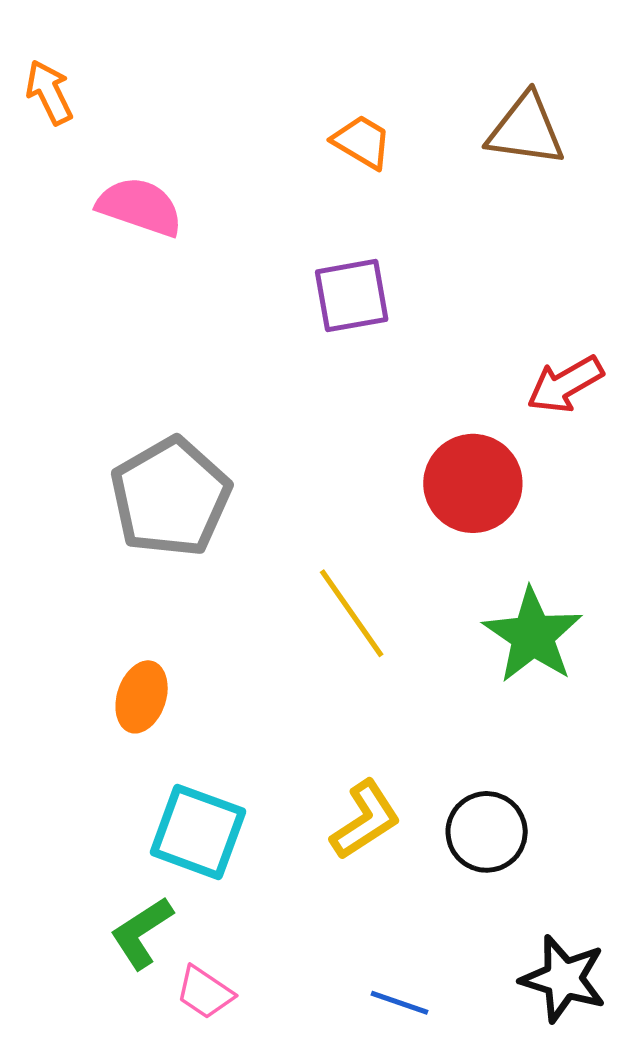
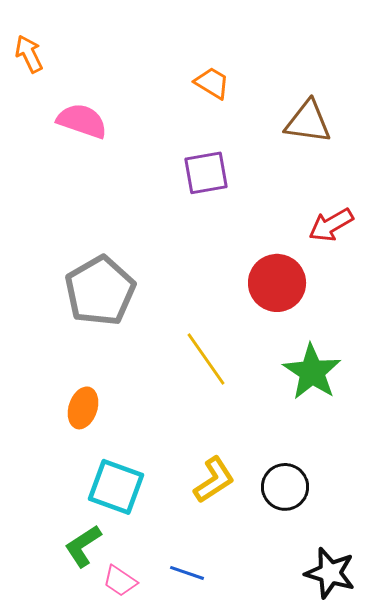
brown triangle: (526, 130) -> (308, 122), moved
blue line: (399, 1003) -> (187, 573), moved

